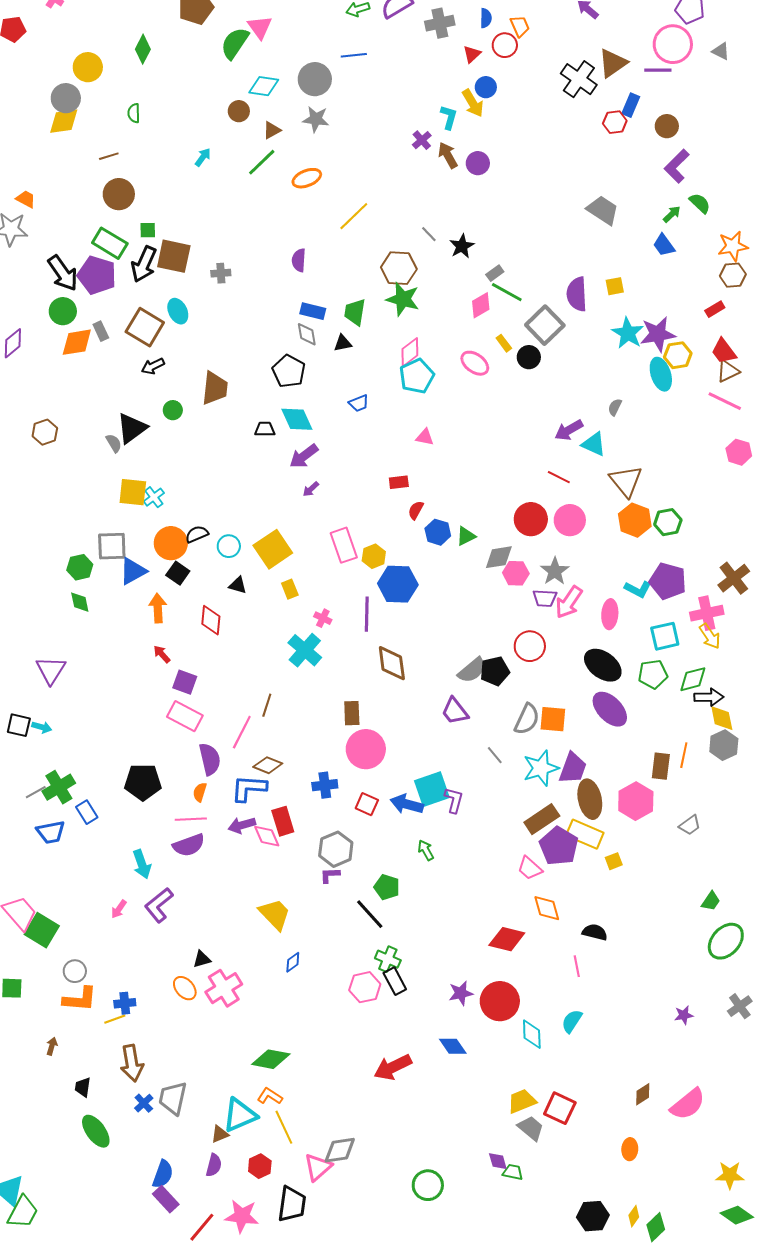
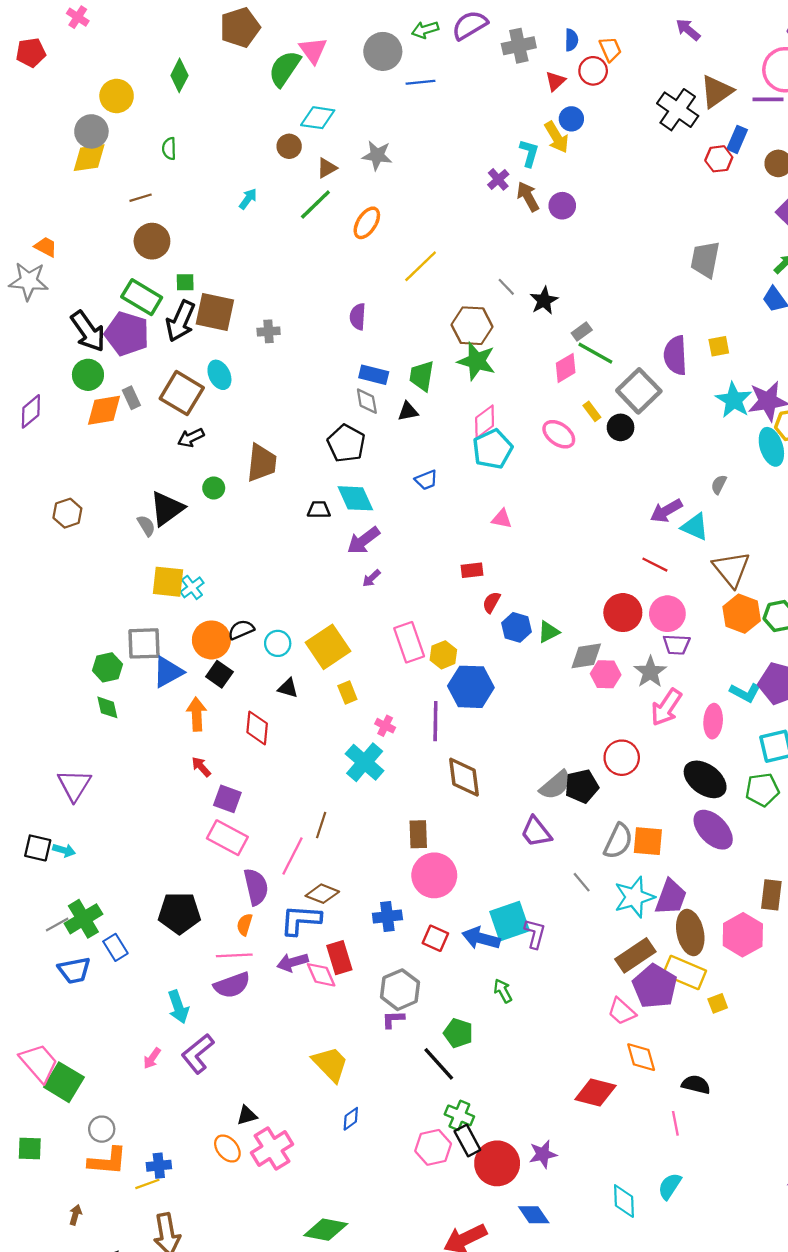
gray circle: (315, 79) -> (383, 51), moved
orange ellipse: (307, 178) -> (367, 223), turned -36
gray trapezoid: (603, 210) -> (705, 259), turned -112
purple trapezoid: (545, 598) -> (677, 645), moved
red circle: (500, 1001) -> (497, 1163), moved

